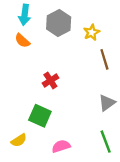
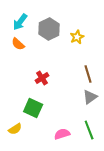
cyan arrow: (25, 15) -> (20, 22), turned 30
brown line: (104, 59) -> (88, 74), moved
pink semicircle: (61, 146) -> (62, 134), moved

